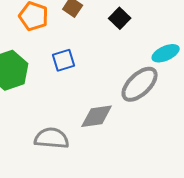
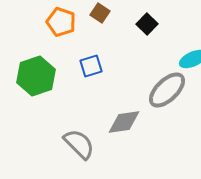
gray semicircle: (52, 138) -> (79, 144), turned 40

